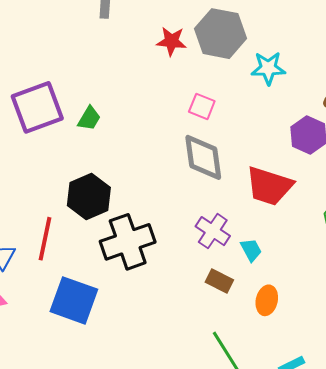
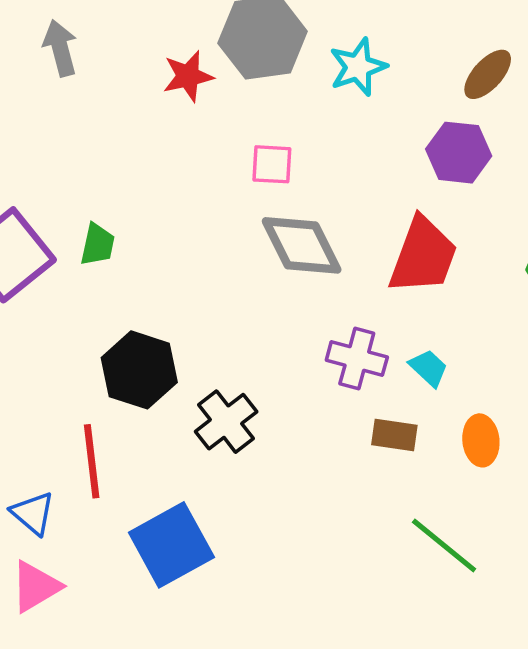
red trapezoid: (269, 186) -> (423, 256), turned -69
black cross: (128, 242) -> (226, 422), size x0.7
blue square: (74, 300) -> (171, 545), turned -30

